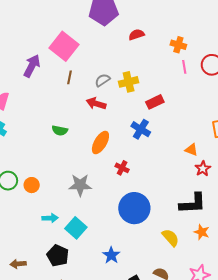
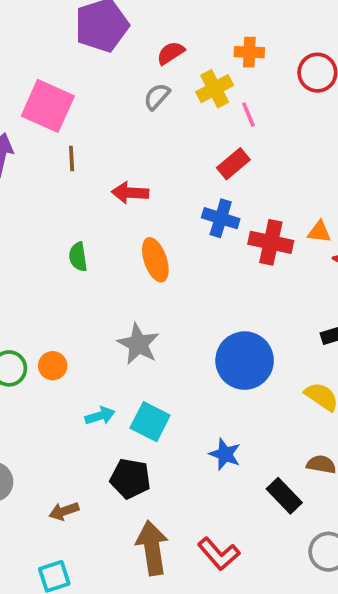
pink line: (184, 67) -> (248, 115), moved
gray semicircle: (102, 80) -> (157, 97), moved
yellow cross: (129, 82) -> (215, 89), moved
green semicircle: (60, 131) -> (78, 257), turned 84
orange ellipse: (100, 143) -> (155, 260), turned -35
red cross: (122, 168) -> (271, 242), moved, size x1.6
gray star: (80, 185) -> (138, 344), turned -30

